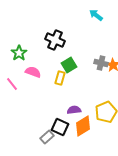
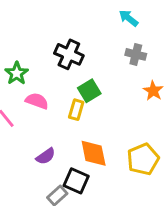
gray cross: (101, 63) -> (136, 54), moved
purple semicircle: (74, 110) -> (46, 156), moved, turned 152
orange diamond: (83, 126) -> (94, 153), moved, turned -70

